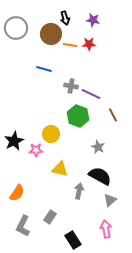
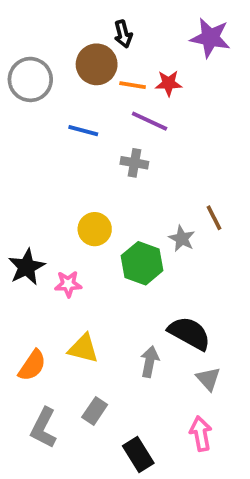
purple star: (93, 20) -> (210, 38), moved, size x1.5
gray circle: (16, 28) -> (30, 79), moved
purple line: (91, 94) -> (150, 121), moved
green hexagon: (78, 116) -> (142, 263), moved
yellow circle: (51, 134) -> (95, 229), moved
gray star: (98, 147) -> (182, 239), moved
yellow triangle: (60, 169) -> (83, 348), moved
gray triangle: (110, 200) -> (208, 379), turned -32

